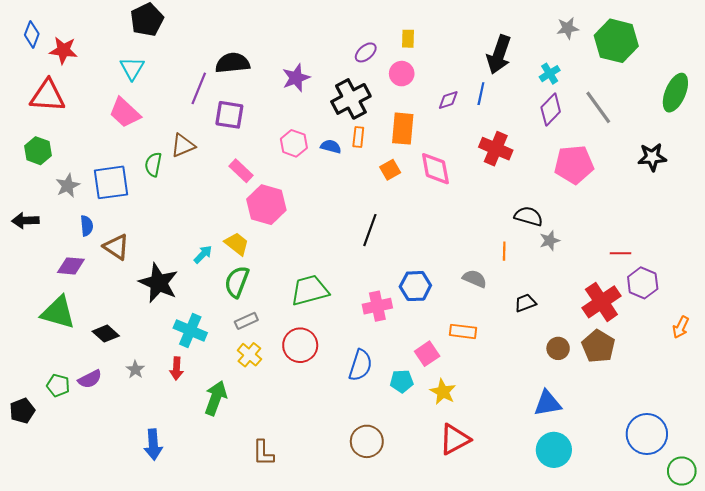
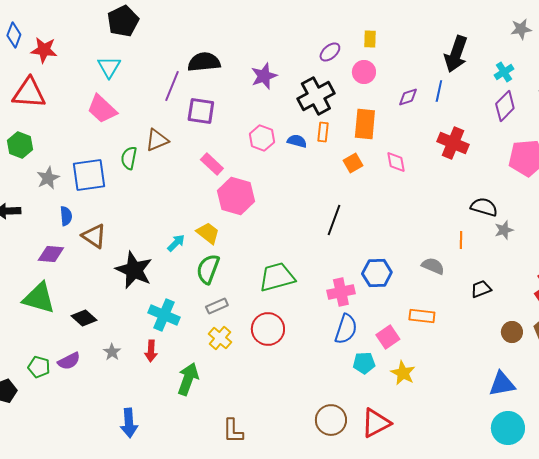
pink diamond: (435, 169) -> (396, 162), size x0.7
blue semicircle: (360, 365) -> (346, 329), moved
red triangle: (455, 439) -> (376, 423), moved

